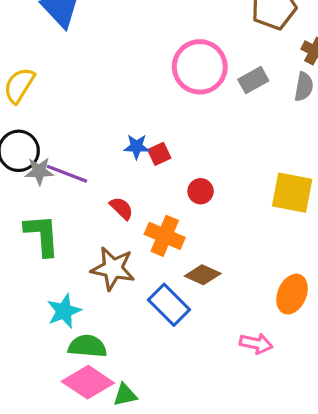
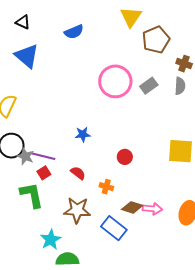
red square: (159, 154) -> (44, 173), moved
gray star: (39, 171) -> (25, 156), turned 30
orange cross: (165, 236) -> (106, 187), size x0.6
pink arrow: (256, 344) -> (152, 209), moved

